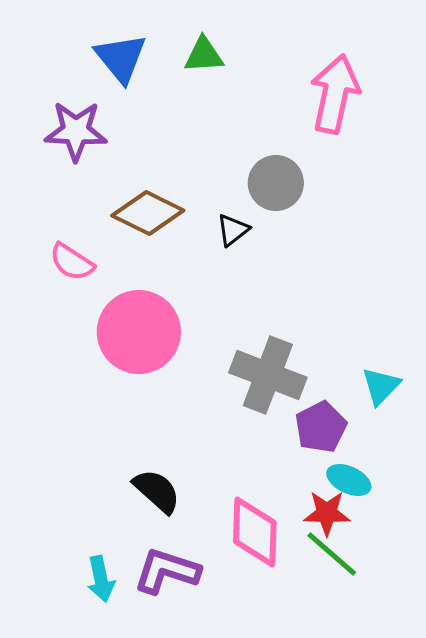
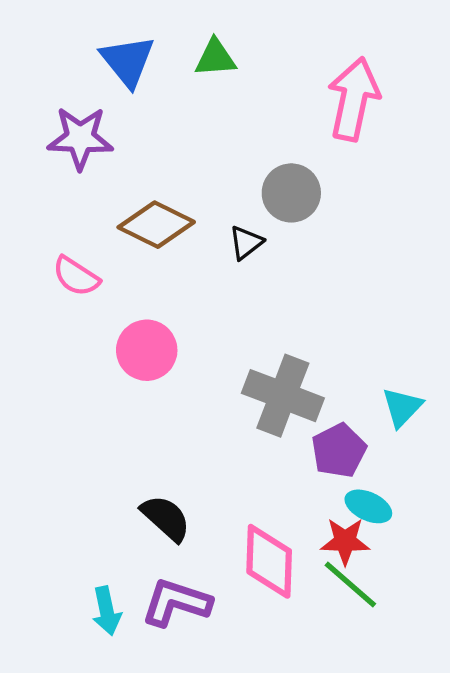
pink circle: (139, 332) -> (147, 350), size x0.7

